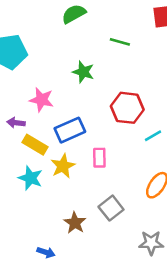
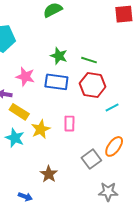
green line: (120, 42) -> (89, 60), moved
blue rectangle: (70, 130) -> (56, 82), moved, turned 30
gray square: (111, 208) -> (91, 159), moved

